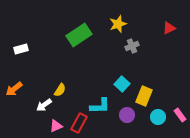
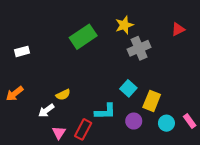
gray cross: (132, 46) -> (139, 48), size x1.5
yellow semicircle: (60, 90) -> (63, 95), turned 32
pink triangle: (56, 126) -> (59, 133), turned -32

